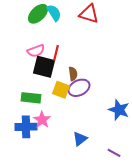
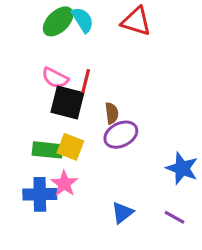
pink semicircle: (36, 51) -> (55, 78), turned 48
yellow square: (61, 90) -> (70, 147), moved
purple line: (114, 153) -> (174, 217), moved

